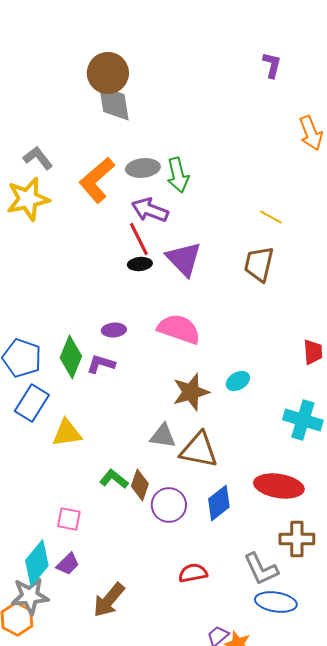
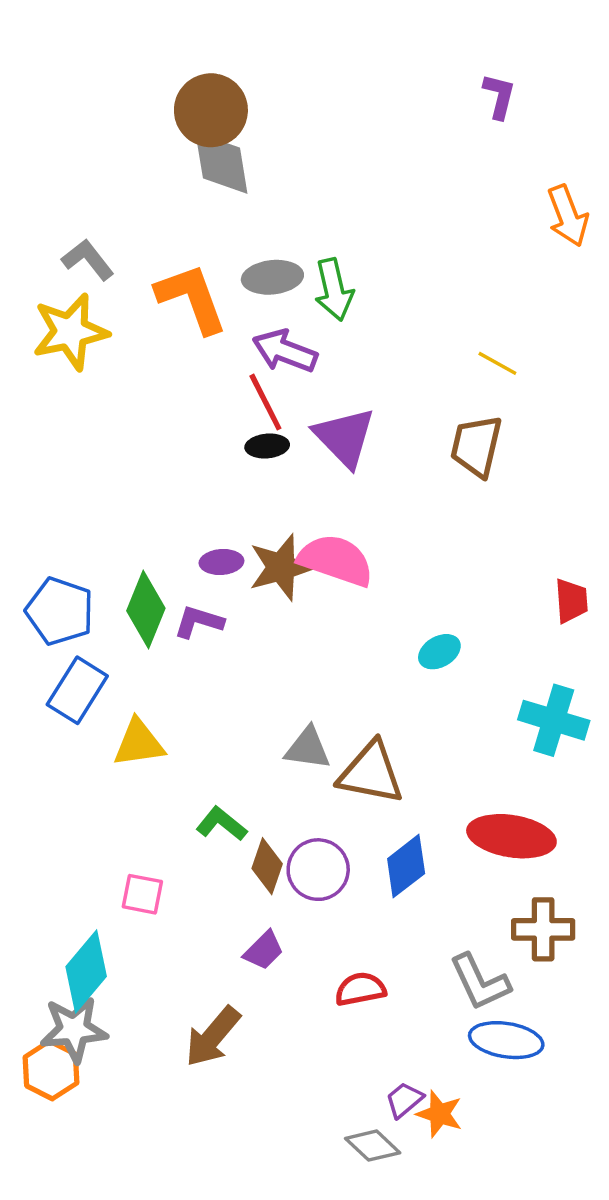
orange L-shape: (97, 180) -> (192, 298), turned 111
brown star: (191, 392) -> (281, 567), moved
brown diamond: (140, 485) -> (267, 866), moved
purple trapezoid: (68, 564) -> (264, 950), moved

